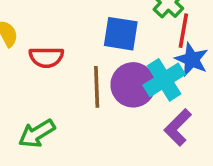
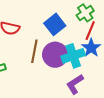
blue square: (121, 34) -> (55, 24), turned 30

